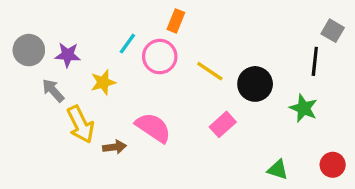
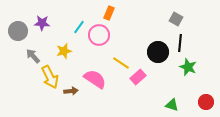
gray square: (333, 31) -> (176, 19), moved
purple star: (68, 55) -> (42, 23), moved
black line: (315, 61) -> (180, 43), moved
yellow line: (210, 71) -> (121, 63), moved

